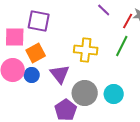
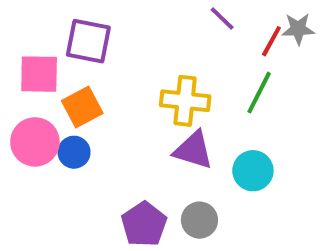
purple triangle: (60, 74) -> (193, 150), moved, turned -35
gray circle: (85, 93) -> (199, 220), moved, size x0.7
cyan circle: (114, 94) -> (253, 171), moved

